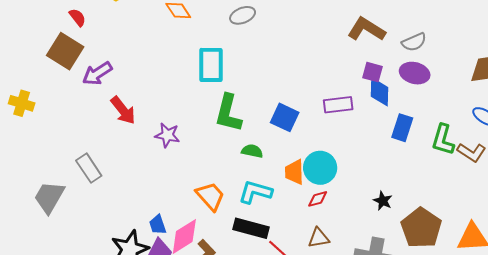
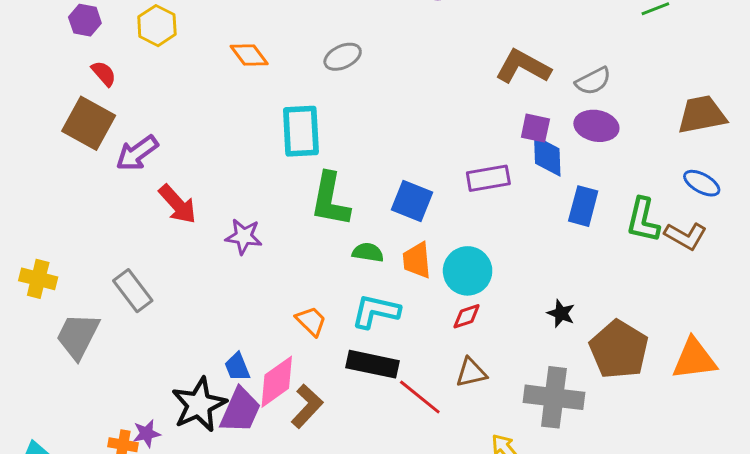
yellow cross: (22, 103) -> (38, 279), moved
orange trapezoid: (294, 172) -> (417, 260), moved
orange trapezoid: (210, 196) -> (311, 321), size x0.7

